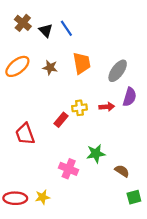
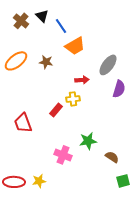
black triangle: (46, 30) -> (42, 16), moved
orange trapezoid: (82, 63) -> (75, 46), moved, turned 70
red arrow: (107, 107) -> (82, 80), moved

